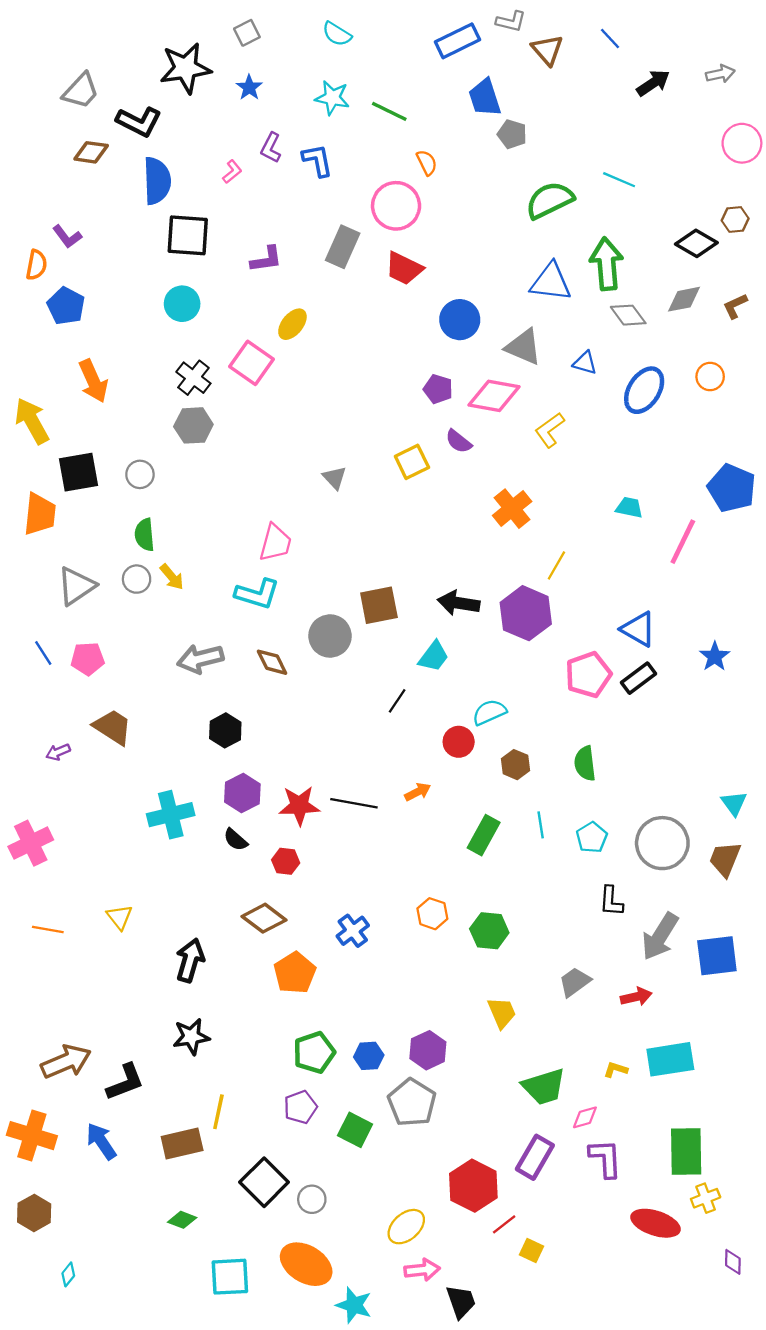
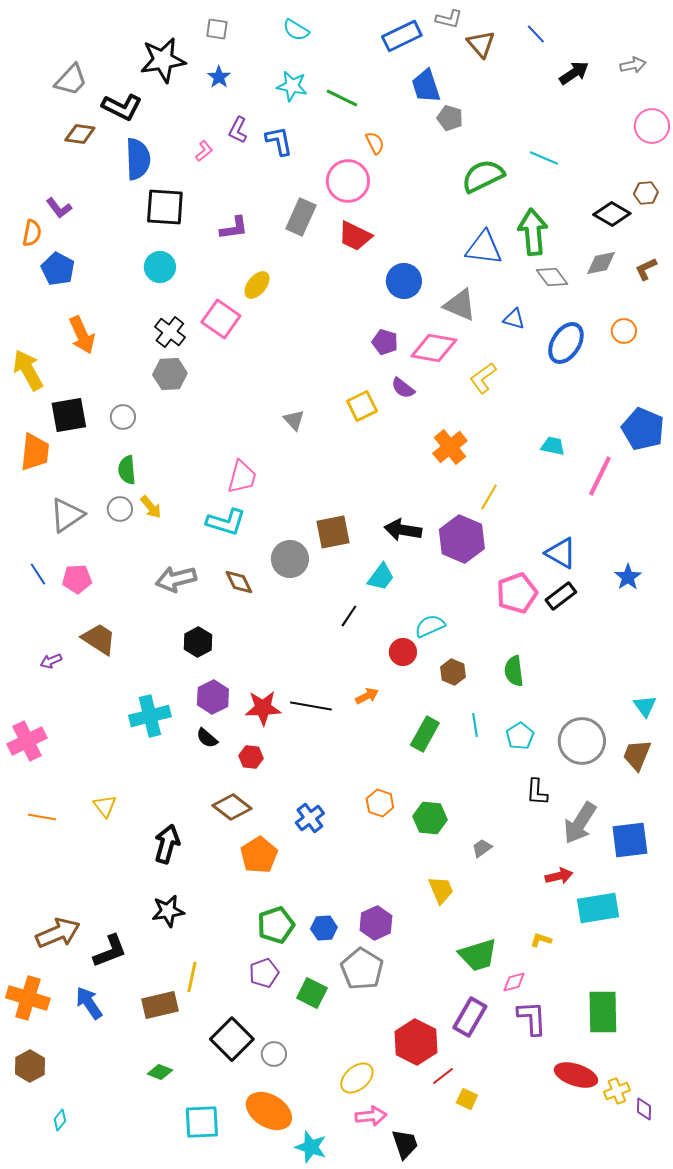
gray square: (247, 33) -> (217, 29), turned 35
gray trapezoid: (575, 982) -> (482, 848), moved, size x0.7
cyan rectangle: (670, 1059) -> (598, 908), moved
yellow cross: (706, 1198) -> (617, 1091), moved

